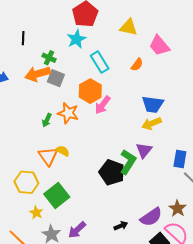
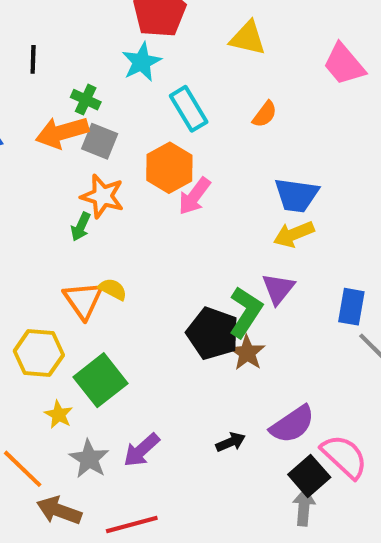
pink trapezoid: (159, 45) -> (344, 64), moved
orange star: (68, 113) -> (102, 196), moved
brown star: (177, 208) -> (247, 353), moved

